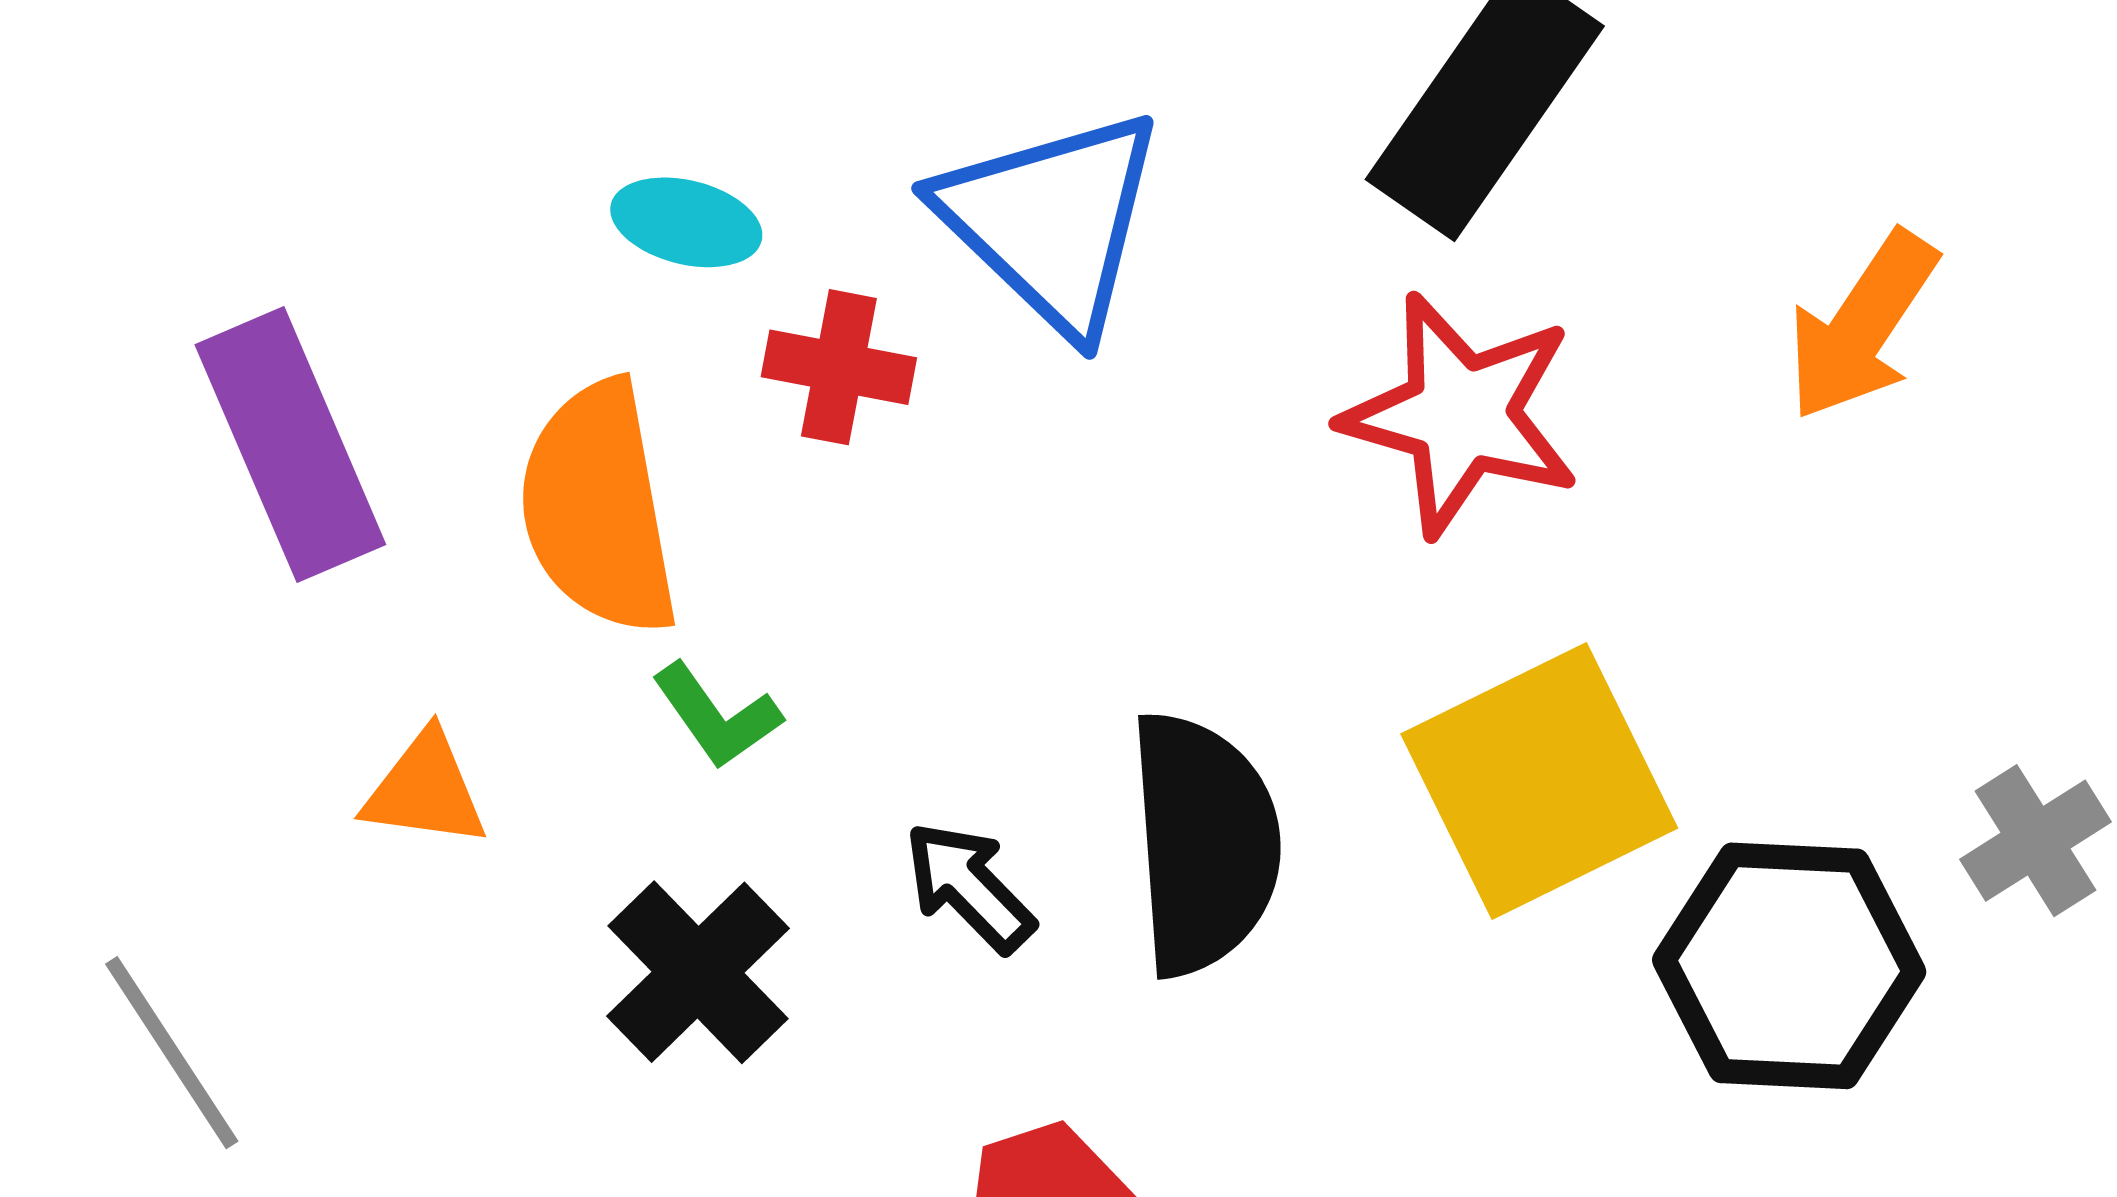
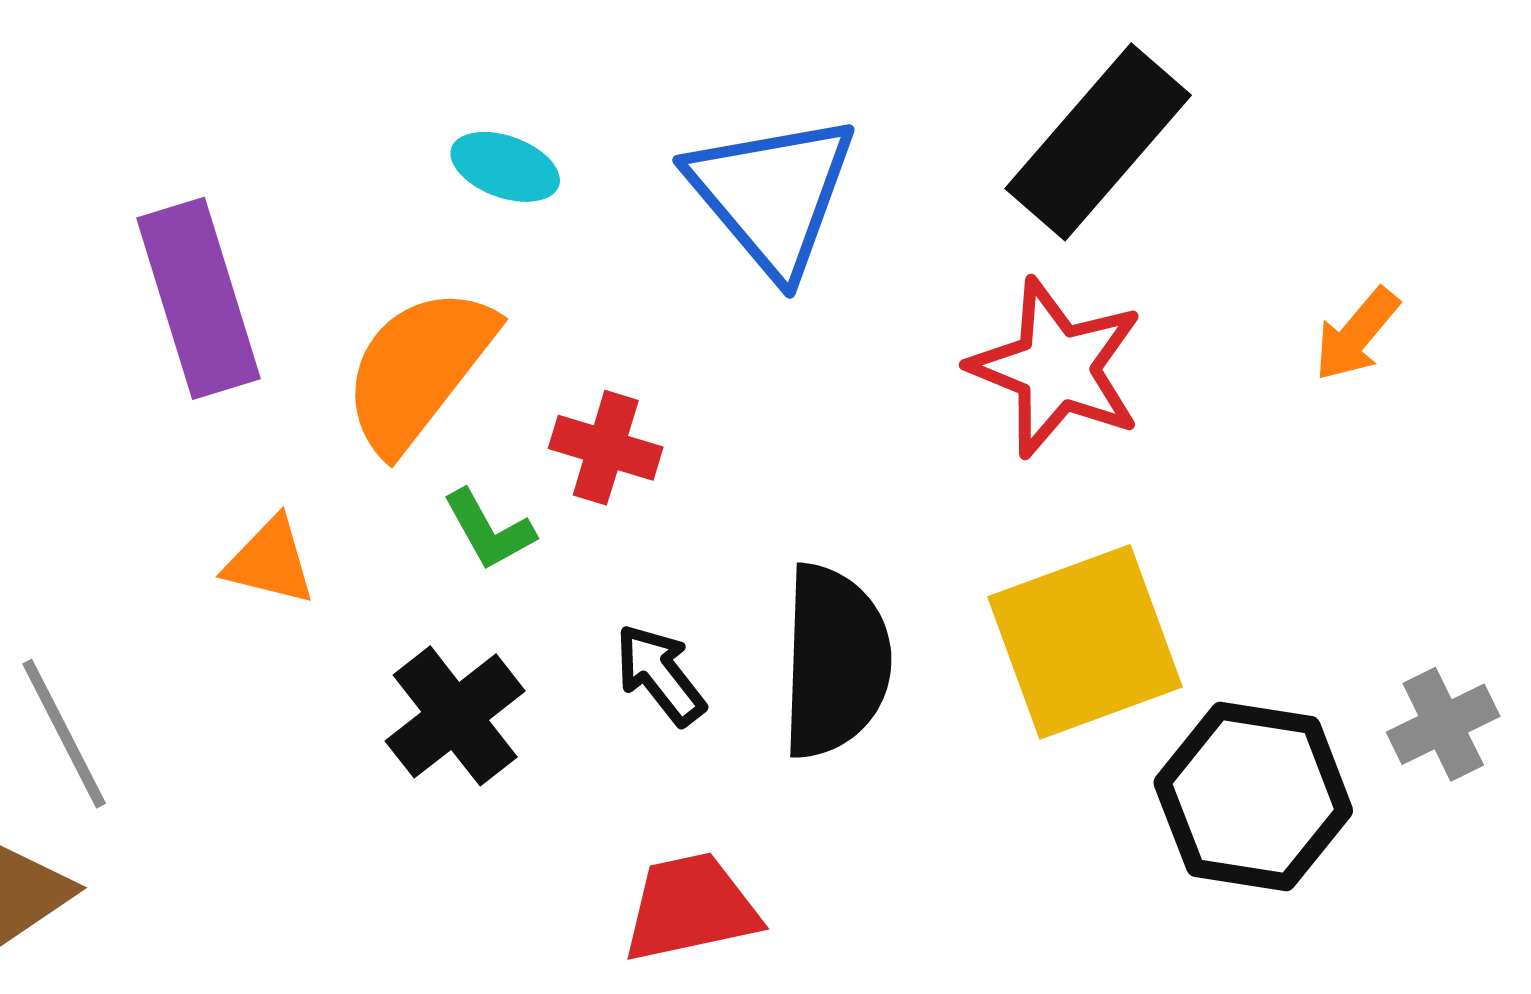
orange arrow: (1862, 326) -> (1356, 334), size x0.7
red cross: (839, 367) -> (606, 448), moved
orange semicircle: (598, 508) -> (419, 369), turned 42

